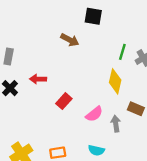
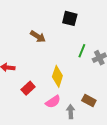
black square: (93, 16) -> (70, 18), moved
yellow diamond: (115, 81) -> (57, 76), moved

